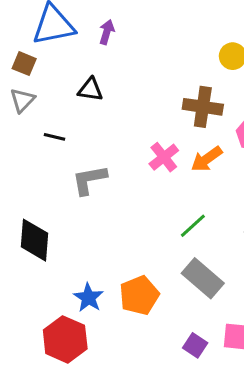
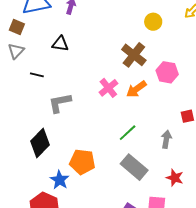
brown cross: (203, 107) -> (134, 55), turned 30
black diamond: (34, 240) -> (40, 143), moved, turned 40
orange pentagon: (139, 295) -> (82, 162), moved, turned 30

